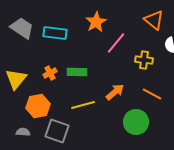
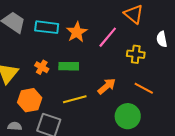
orange triangle: (154, 20) -> (134, 14), moved
orange star: (96, 22) -> (77, 32), moved
orange cross: (50, 73) -> (42, 67), turned -32

